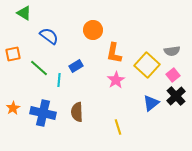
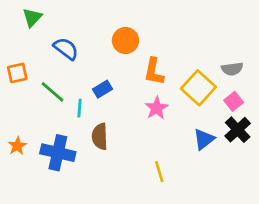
green triangle: (24, 13) -> (32, 18), turned 42
brown semicircle: (77, 112) -> (100, 136), moved

